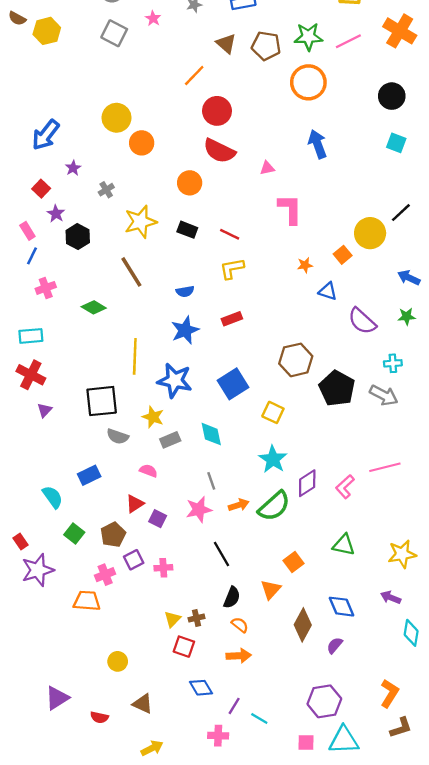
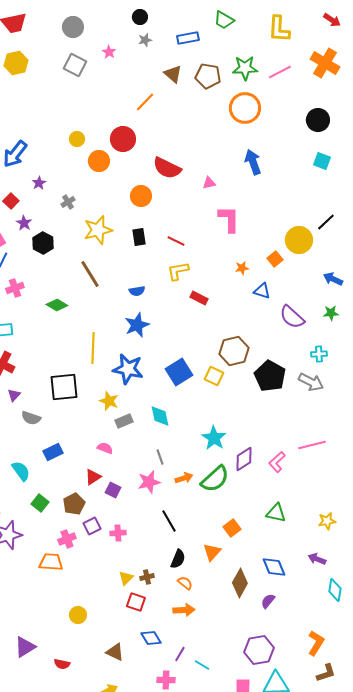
red circle: (217, 111) -> (123, 139), moved
yellow circle: (116, 118) -> (77, 139), size x0.6
black rectangle: (187, 230) -> (139, 237), turned 60
red rectangle: (232, 319) -> (199, 298), moved, turned 48
yellow square: (273, 412) -> (214, 376), moved
gray semicircle: (118, 436) -> (31, 418), moved
yellow star: (402, 554) -> (327, 521), size x0.7
brown triangle: (143, 704) -> (115, 652), moved

